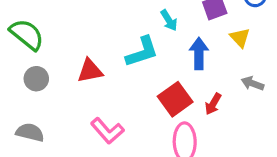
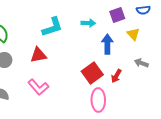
cyan arrow: (169, 20) -> (88, 23), turned -56
cyan L-shape: (142, 52) -> (52, 27), moved
pink L-shape: (107, 131) -> (38, 87), moved

